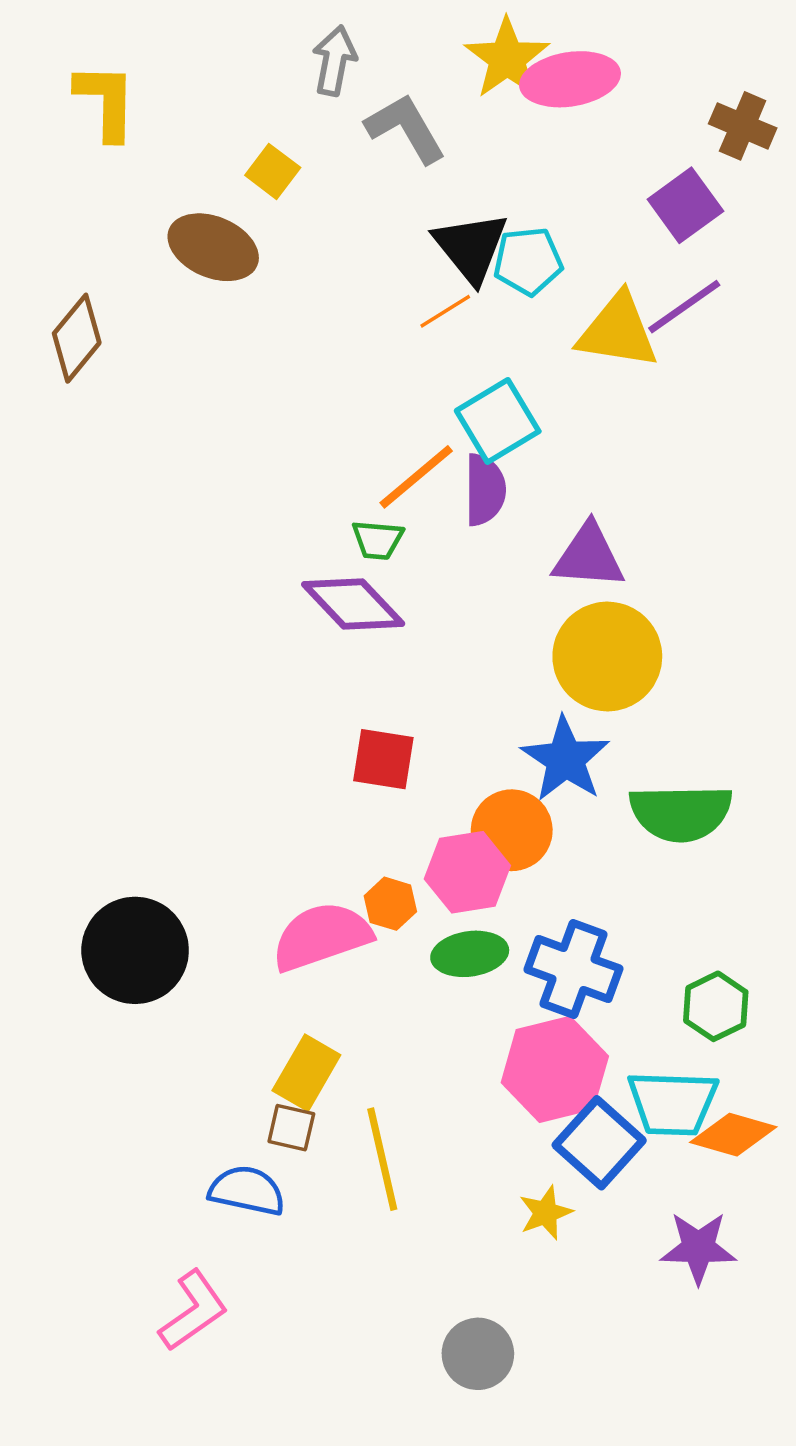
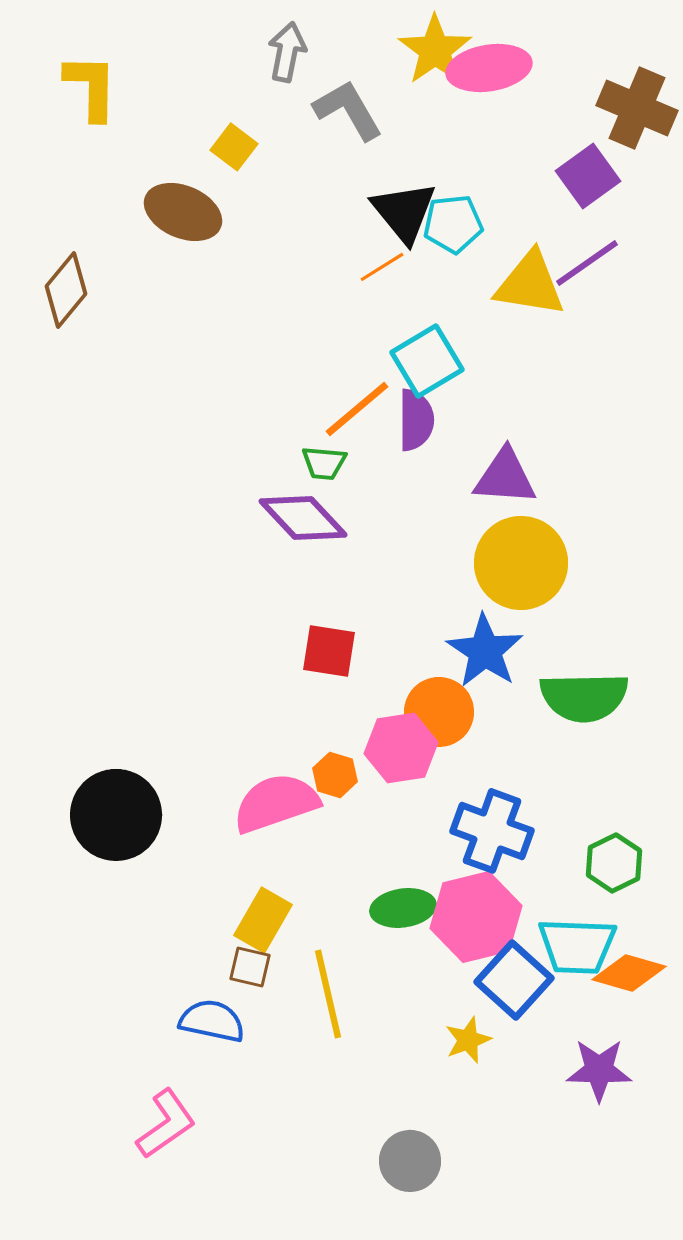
brown cross: (743, 126) -> (637, 108), size x1.4
green ellipse: (470, 954) -> (403, 908), moved

